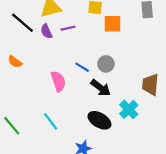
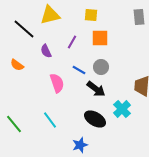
orange square: (112, 24) -> (100, 38), moved
purple line: (68, 28) -> (72, 42), moved, turned -48
purple semicircle: (46, 31) -> (46, 51), moved

